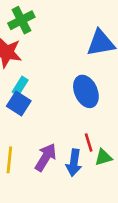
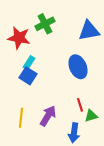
green cross: (21, 20) -> (45, 24), moved
blue arrow: (74, 163) -> (74, 133), moved

